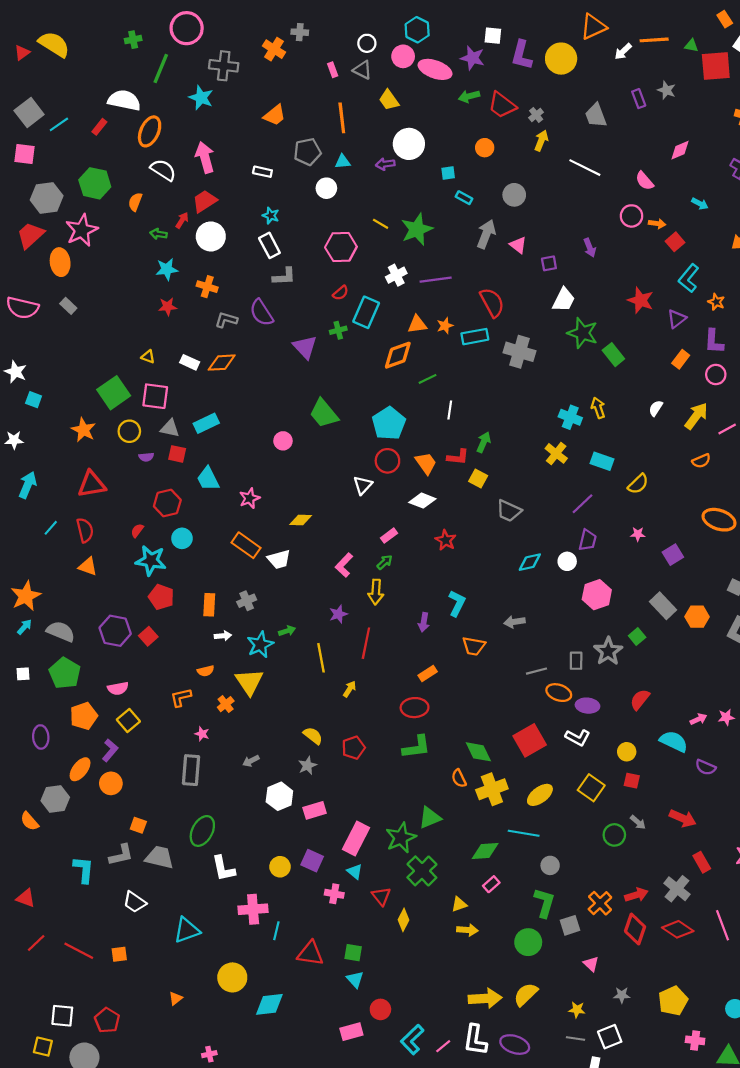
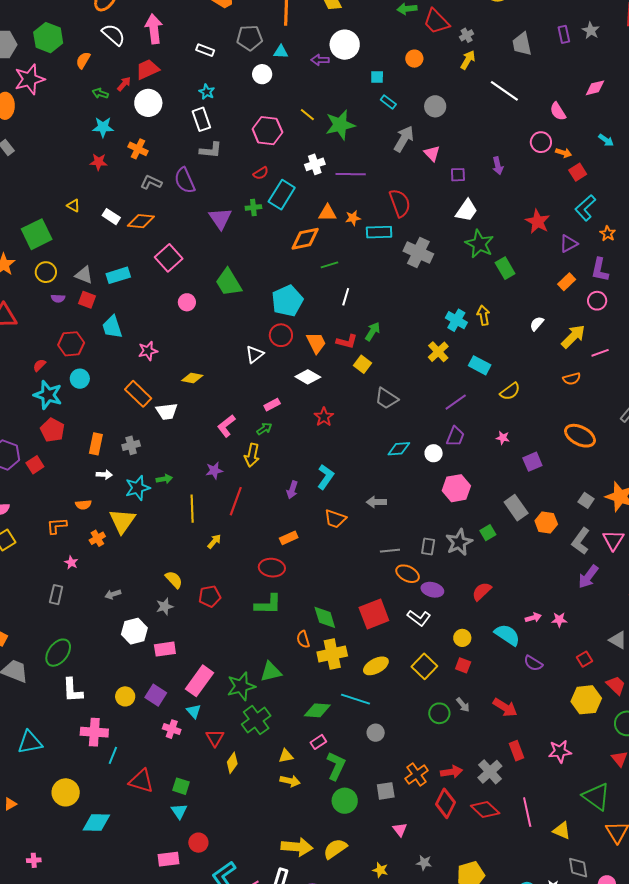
pink square: (155, 396) -> (169, 258), moved, turned 32
gray rectangle: (191, 770) -> (56, 595), size x0.7
green L-shape: (544, 903) -> (336, 766), moved

